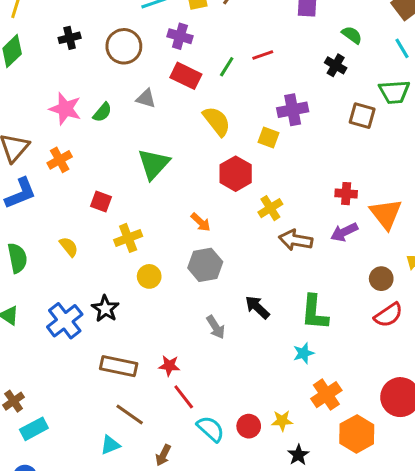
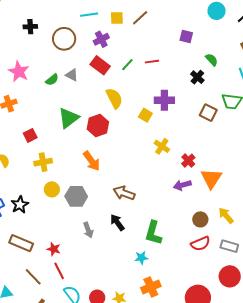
purple cross: (180, 36) -> (101, 39), turned 35
green semicircle: (102, 112) -> (52, 80), moved
red hexagon: (236, 174) -> (98, 125), moved
red cross: (346, 194) -> (188, 161), turned 32
red square: (101, 201) -> (30, 135), turned 32
yellow cross: (270, 208) -> (162, 146), moved, turned -35
orange arrow: (201, 222) -> (92, 161), size x1.5
brown arrow: (296, 240) -> (124, 193), moved
gray hexagon: (205, 265) -> (76, 196), moved
brown line: (130, 414) -> (33, 277), moved

